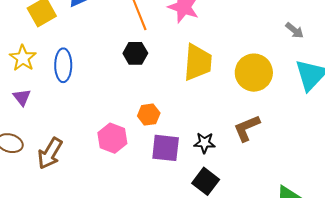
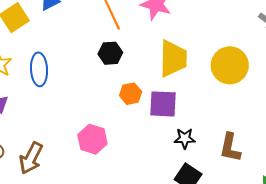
orange hexagon: (149, 115) -> (131, 94), moved
brown L-shape: (247, 128) -> (230, 148), moved, turned -52
purple square: (166, 148) -> (163, 104), moved

